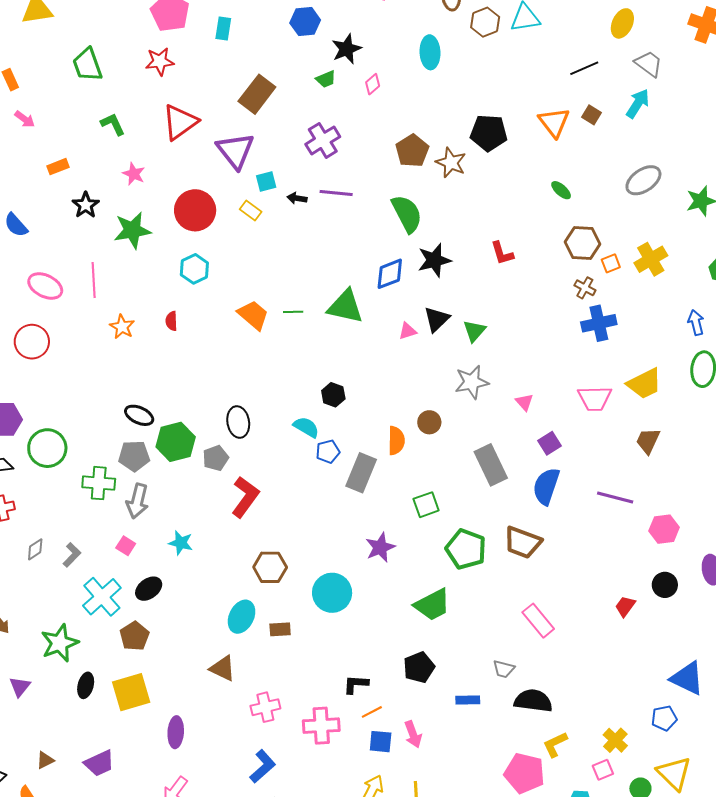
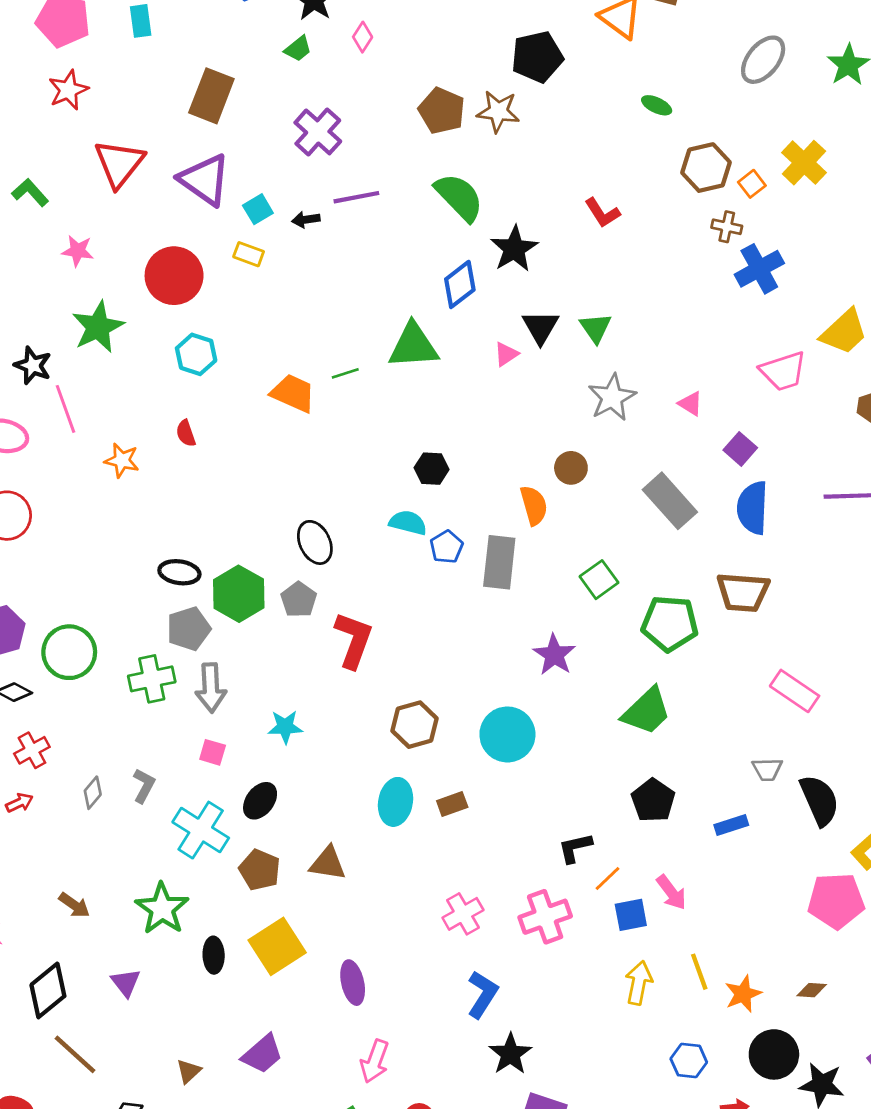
black star: (86, 205) -> (33, 365), moved
brown triangle: (223, 668) -> (328, 863), moved
black semicircle: (533, 701) -> (819, 800), turned 75

